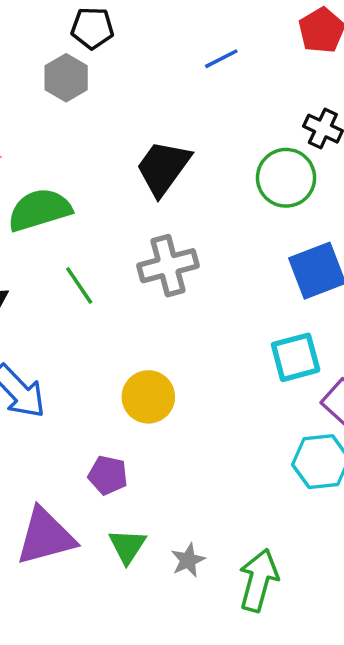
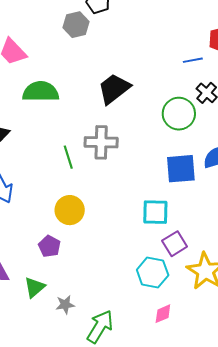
blue line: (221, 59) -> (193, 60), moved
green line: (79, 285) -> (68, 157), moved
purple pentagon: (108, 475) -> (49, 246), moved

